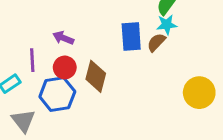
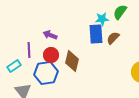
cyan star: (167, 25) -> (102, 19), moved

